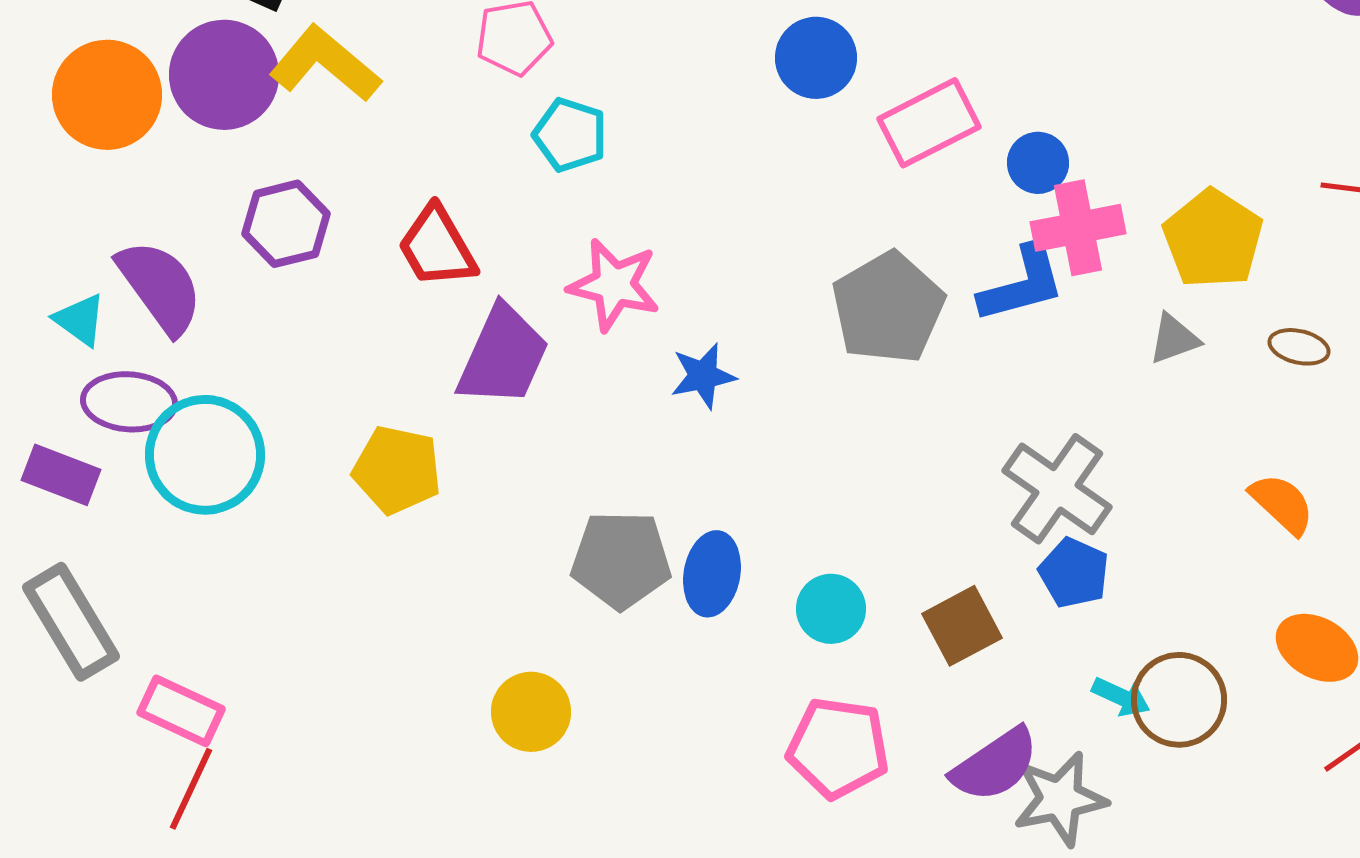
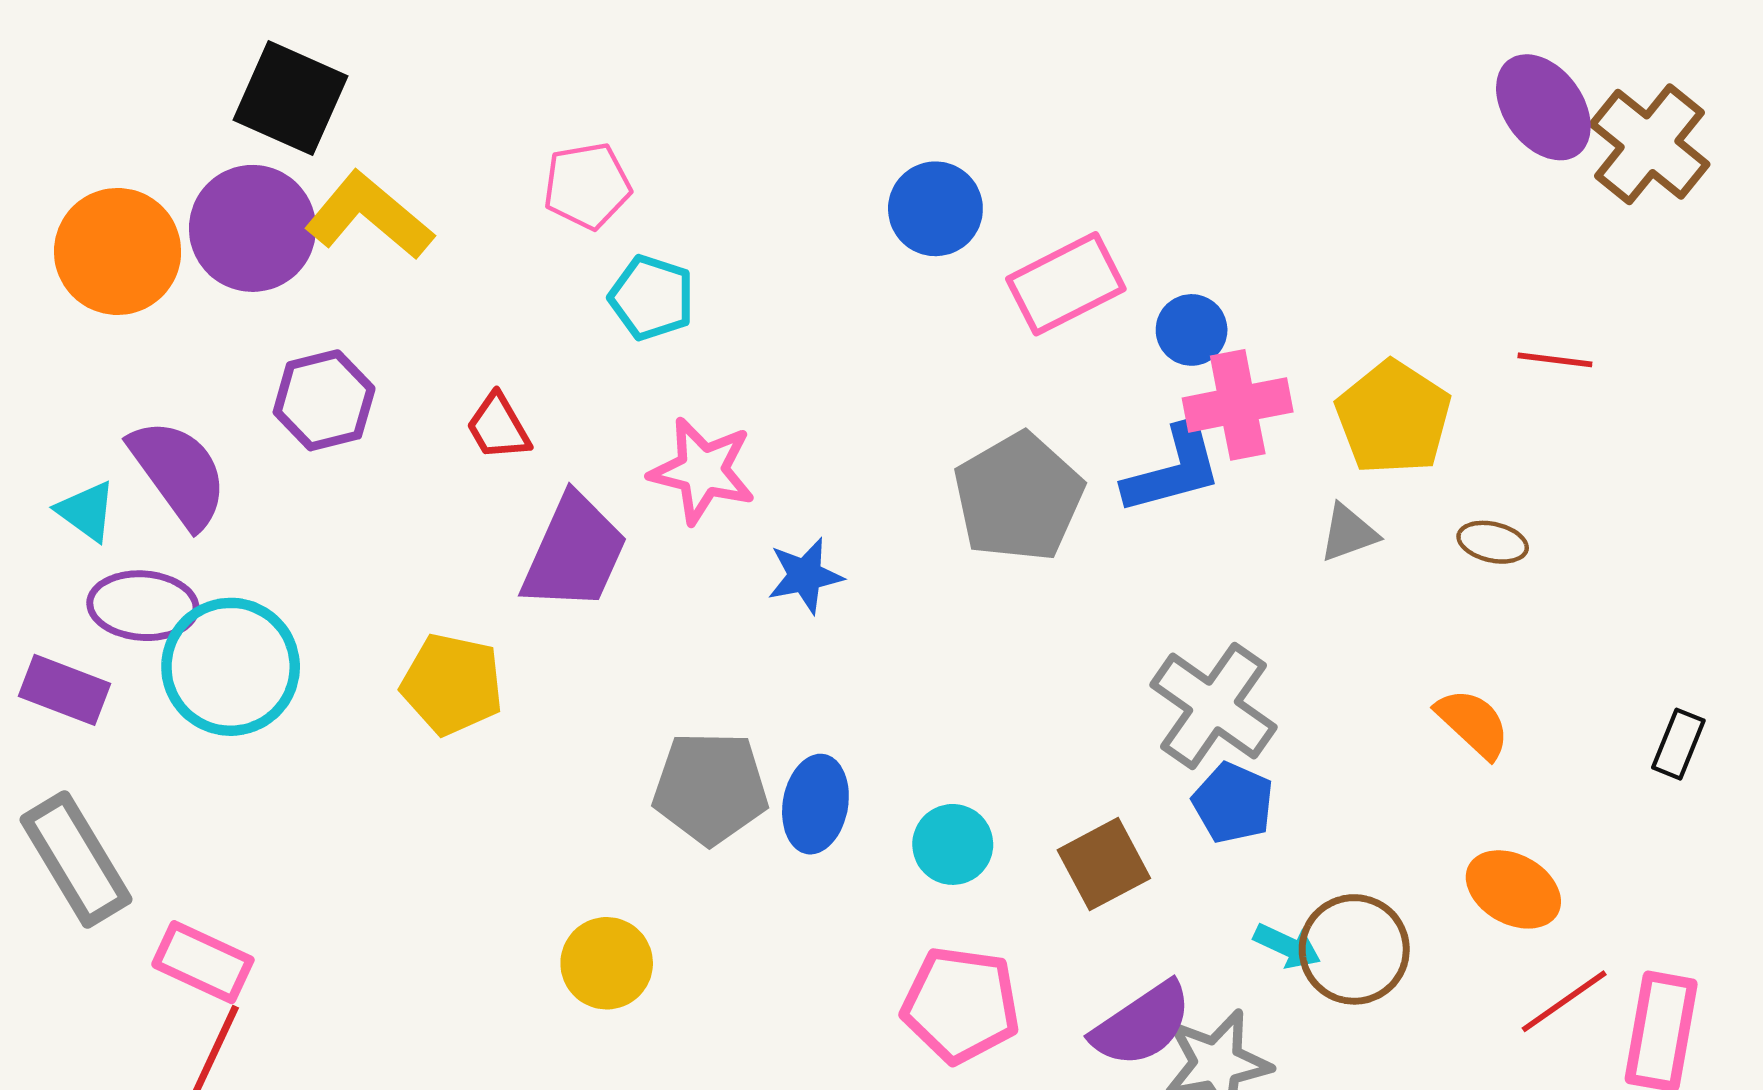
red trapezoid: (437, 247) -> (498, 427), size x0.7

